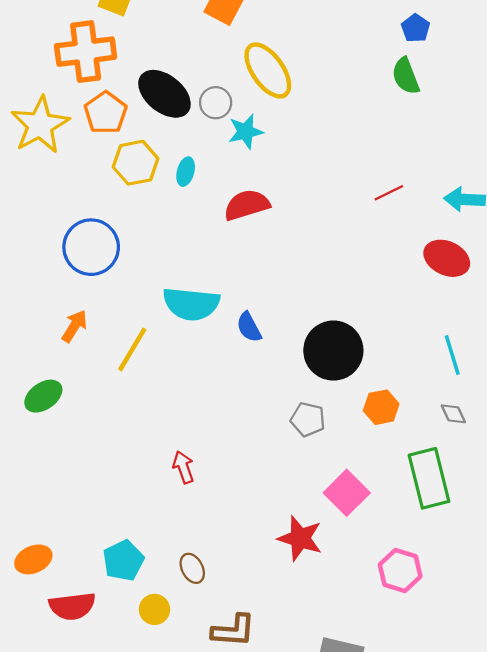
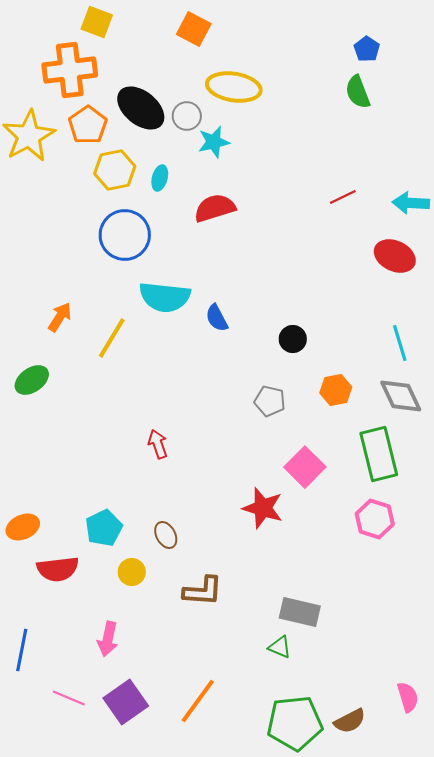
yellow ellipse: (268, 70) -> (234, 87), turned -46
blue circle: (91, 247) -> (125, 235), moved
black circle: (333, 351) -> (293, 339), size x0.5
gray diamond: (453, 414) -> (401, 396), size x1.8
pink hexagon: (400, 571) -> (375, 519), moved

